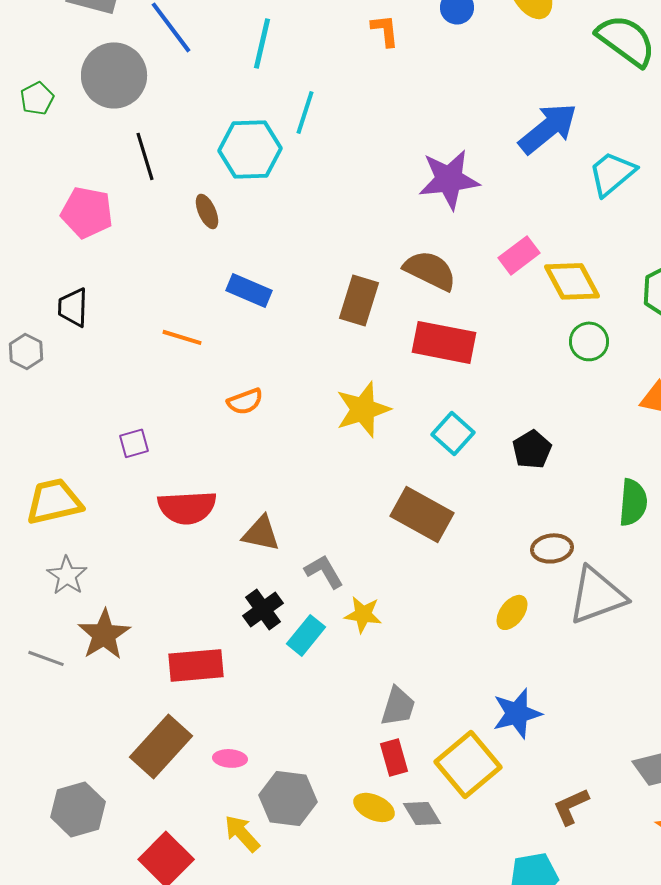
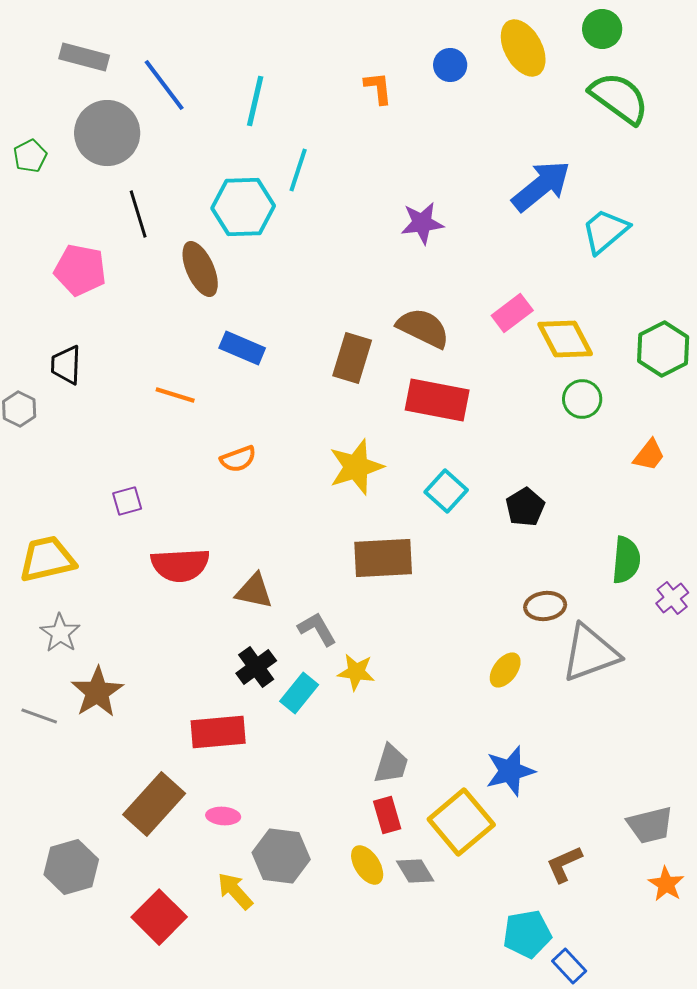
purple star: (449, 179) -> (422, 223), moved, size x0.7
brown ellipse: (207, 211) -> (200, 269), size x1.6
brown rectangle: (422, 514) -> (383, 558), moved, turned -32
red rectangle: (196, 665) -> (218, 732), moved
yellow ellipse: (374, 807) -> (367, 865), turned 33

